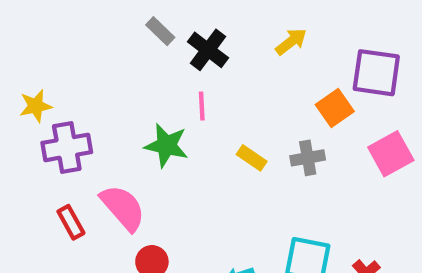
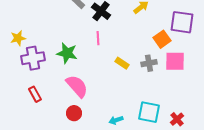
green star: (166, 145) -> (67, 53), moved
pink square: (391, 154) -> (175, 61), moved, turned 30
pink semicircle: (123, 208) -> (77, 86), moved

